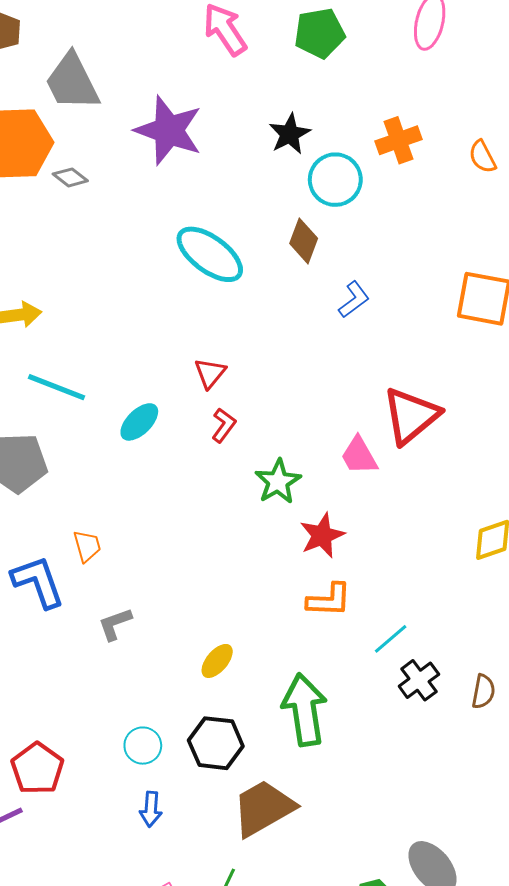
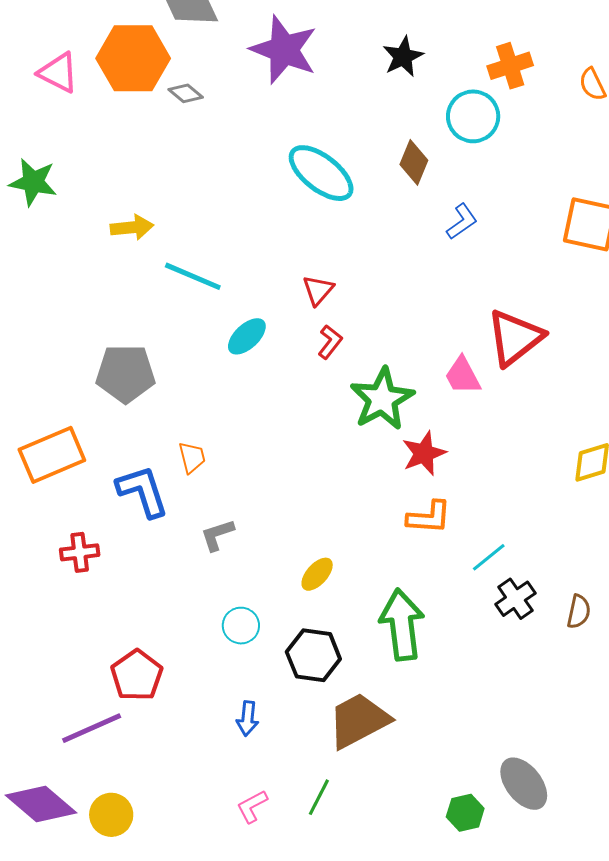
cyan circle: (335, 180) -> (473, 116), moved
cyan line: (57, 387) -> (193, 276), moved
green star: (278, 482) -> (382, 399), size x1.4
cyan circle: (143, 746) -> (241, 626), moved

